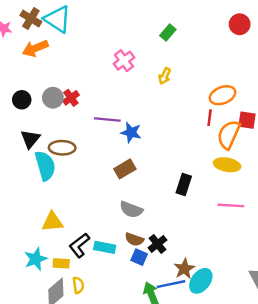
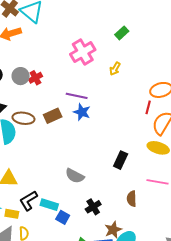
pink cross: (124, 61) -> (83, 52), size x1.4
purple line: (107, 120) -> (77, 96), moved
brown rectangle: (125, 169) -> (53, 116), moved
brown semicircle: (134, 239) -> (132, 199), moved, turned 63
blue square: (139, 257) -> (63, 217), moved

